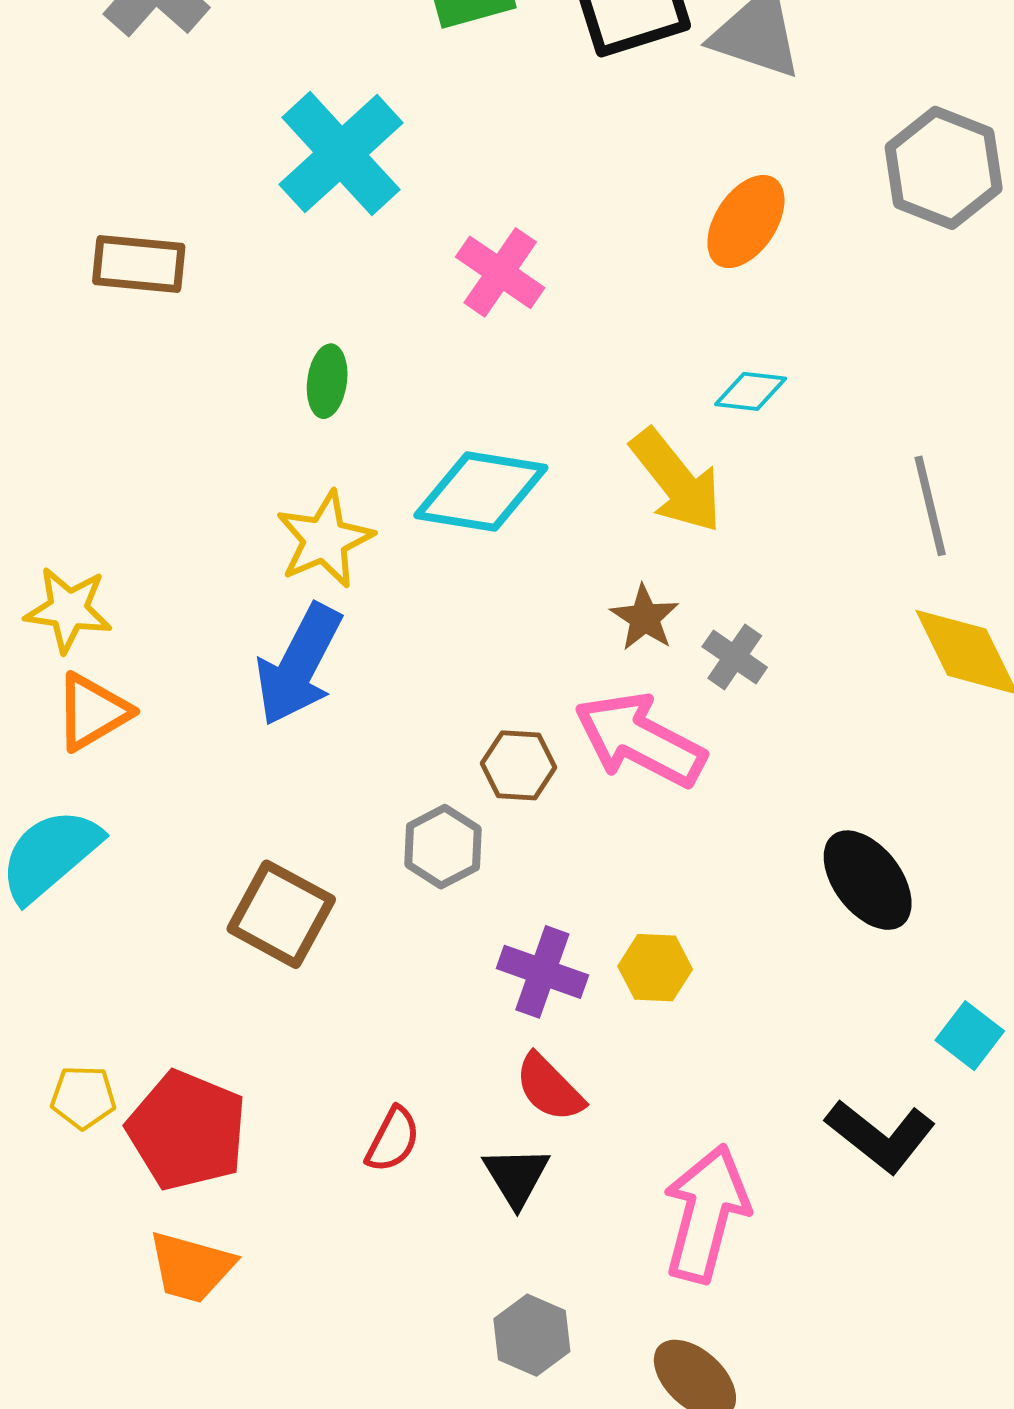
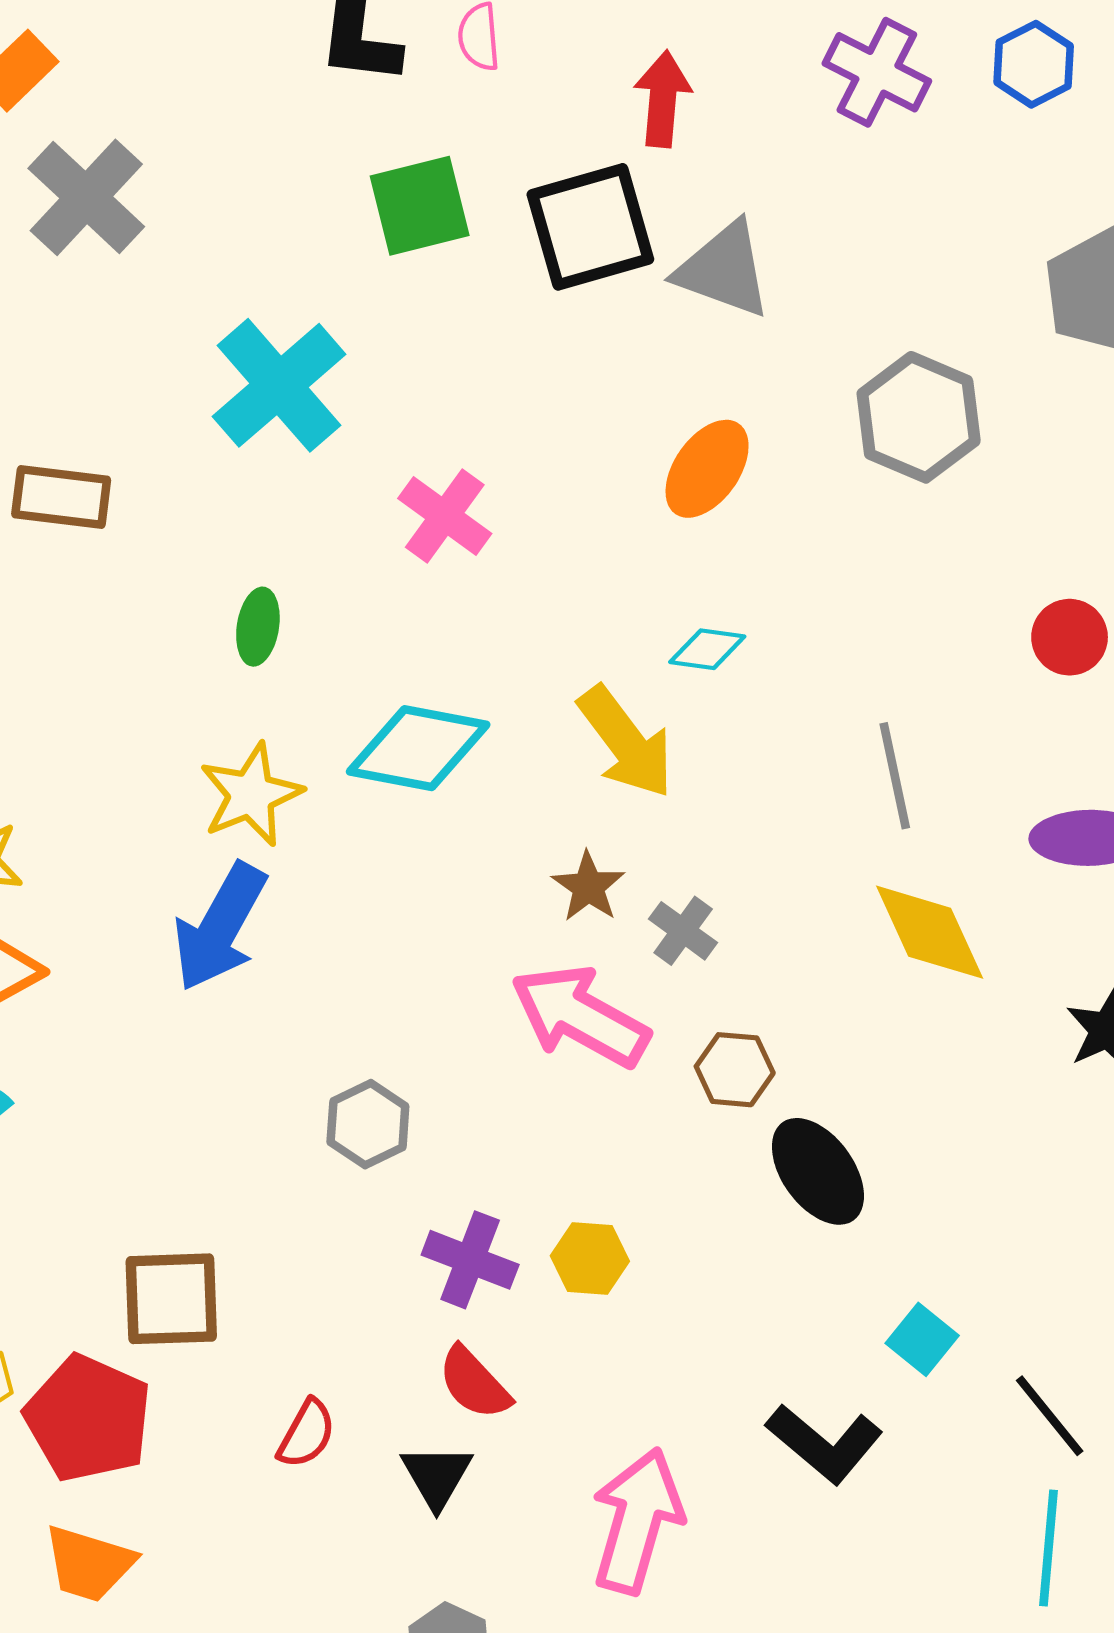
brown hexagon: (519, 765) -> (735, 1070), moved
brown square: (281, 914) -> (171, 1299), moved, turned -32

